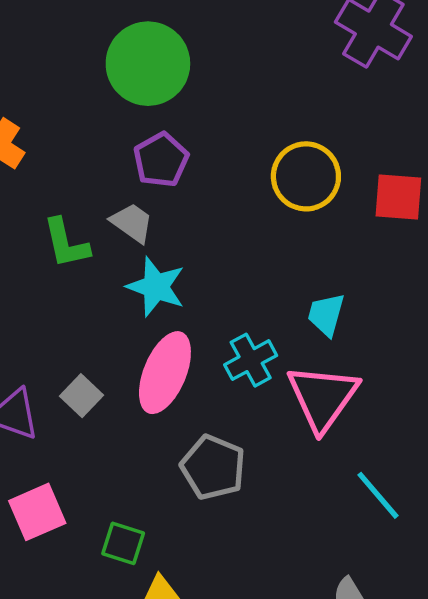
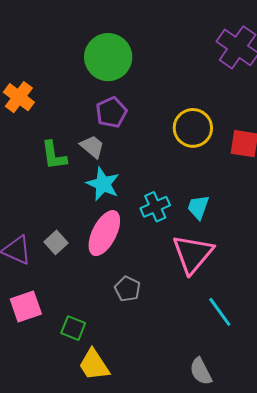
cyan cross: (251, 360) -> (155, 207), moved
gray pentagon: (213, 467) -> (127, 289), size x0.7

